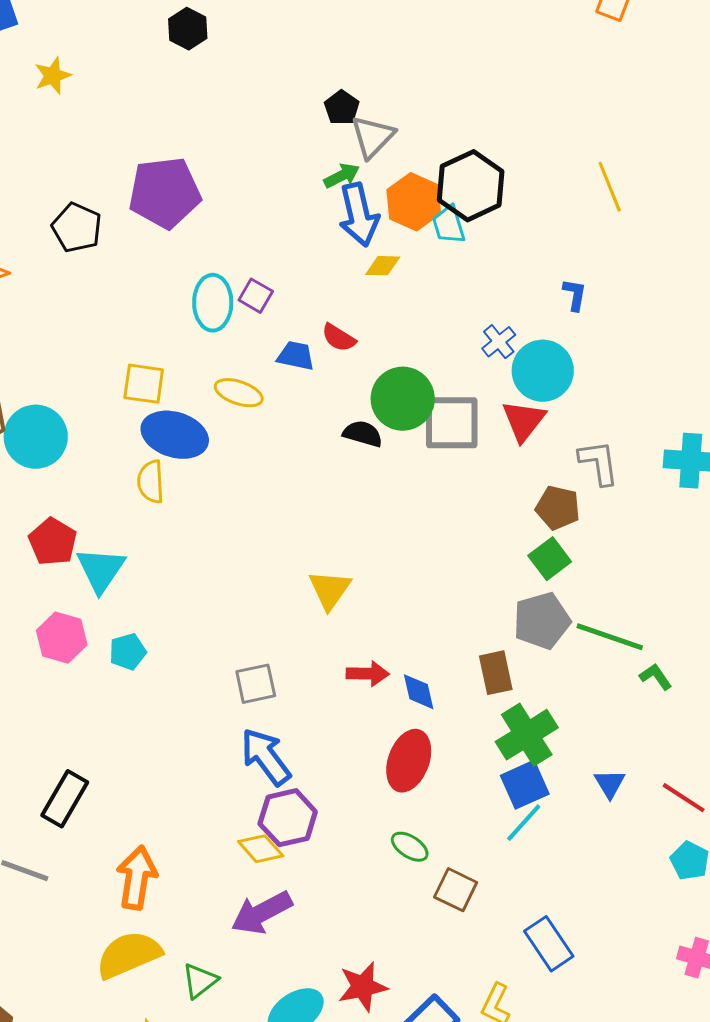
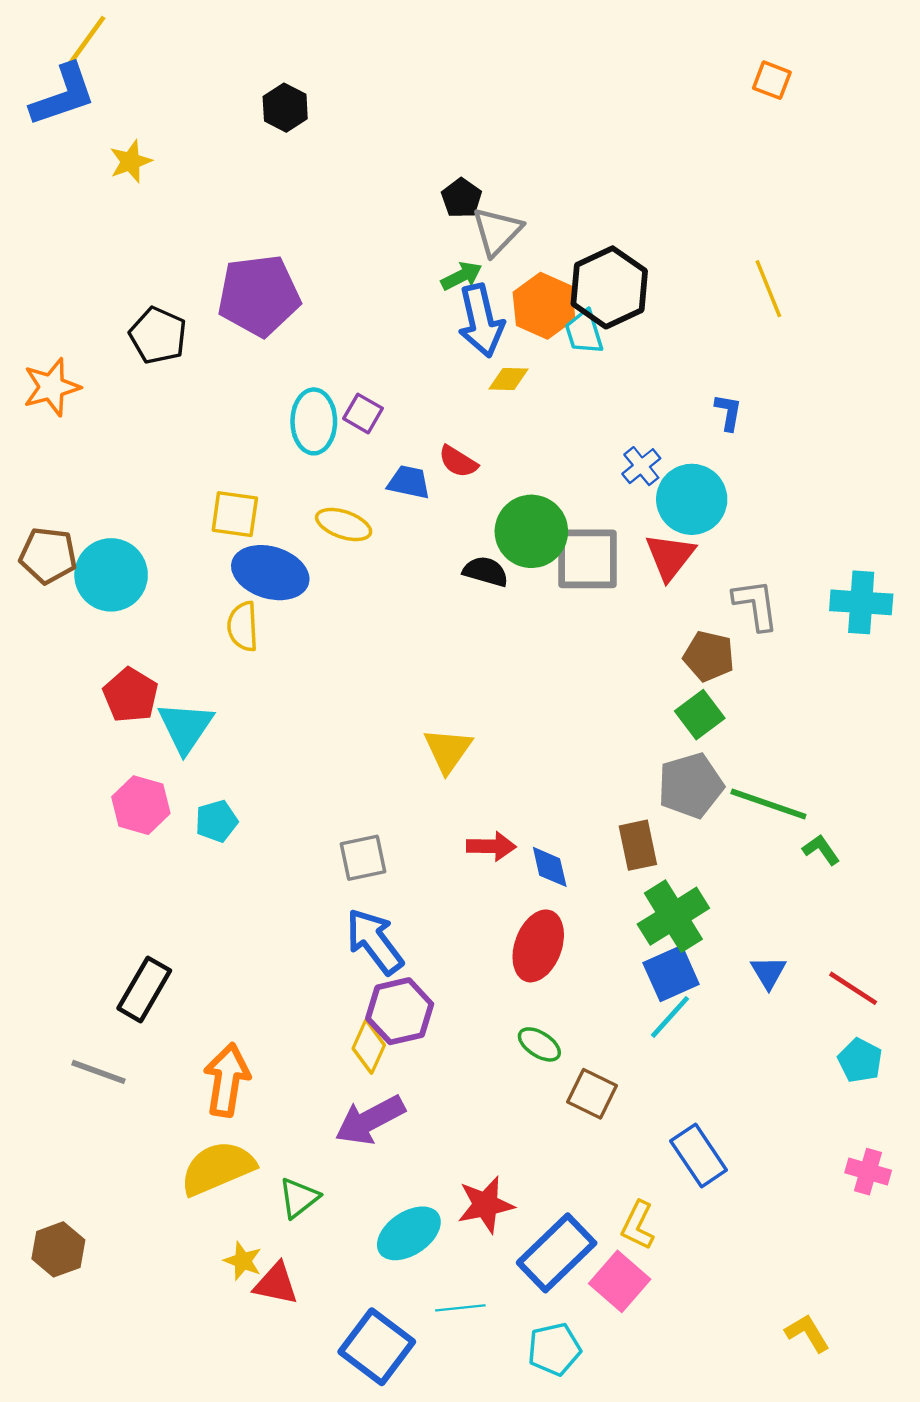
yellow diamond: (261, 849) -> (369, 1047), turned 66

